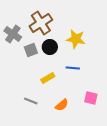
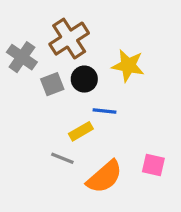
blue line: (73, 68) -> (105, 111), moved
gray line: (31, 101) -> (62, 158), moved
orange semicircle: (62, 105) -> (105, 177), size x1.6

